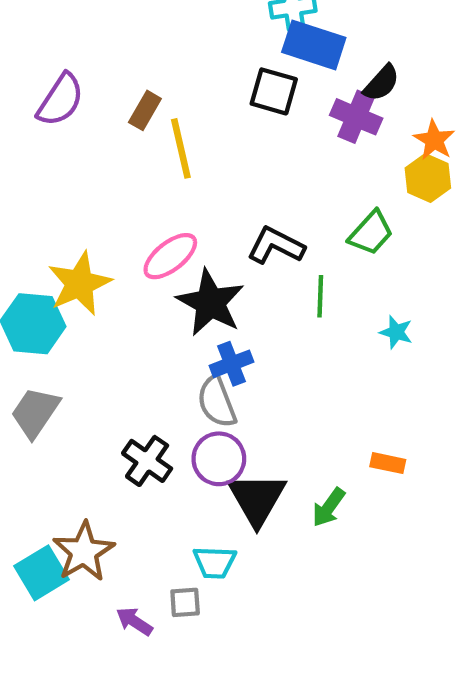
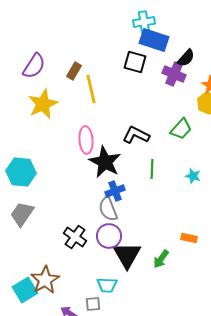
pink ellipse: (170, 256) -> (86, 140), turned -56
yellow star: (79, 284) -> (43, 104), moved
green line: (320, 296) -> (152, 169), moved

